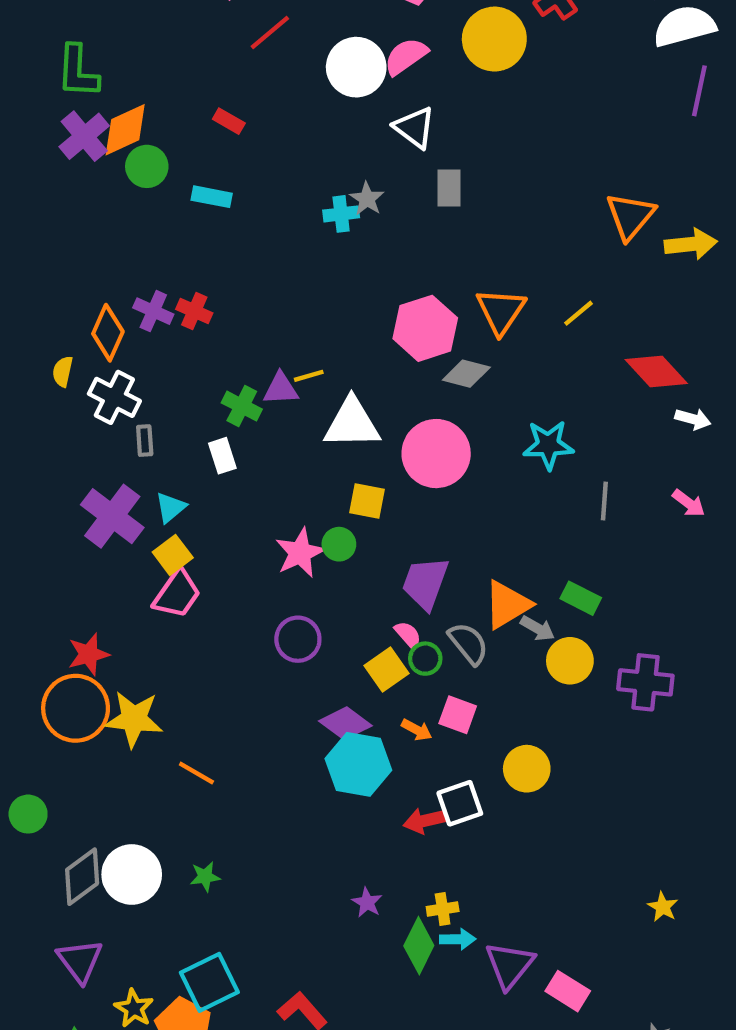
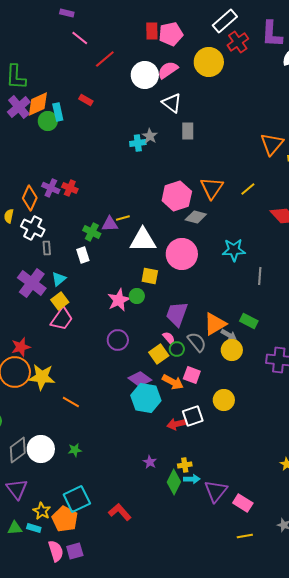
cyan rectangle: (212, 197) -> (58, 112), moved, turned 66
yellow circle: (570, 661) -> (232, 350), moved
orange arrow: (417, 730) -> (173, 382), size x1.5

